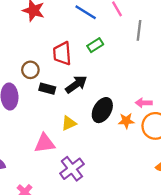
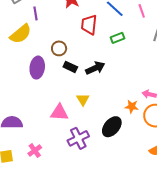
red trapezoid: (62, 53) -> (89, 25), moved
black ellipse: (102, 110) -> (112, 127), moved
yellow triangle: (69, 123) -> (83, 99), turned -48

